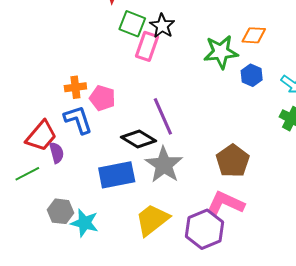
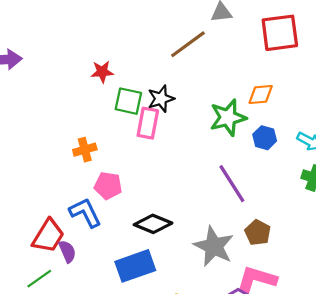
black star: (162, 26) -> (161, 99), turned 30
orange cross: (75, 87) -> (85, 150), moved
purple line: (163, 116) -> (232, 184), moved
brown pentagon: (233, 161) -> (258, 233), size x0.7
gray star: (164, 165) -> (214, 246), moved

